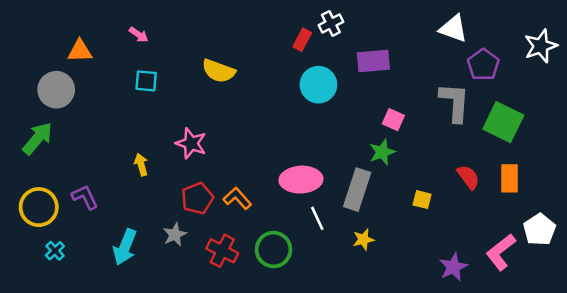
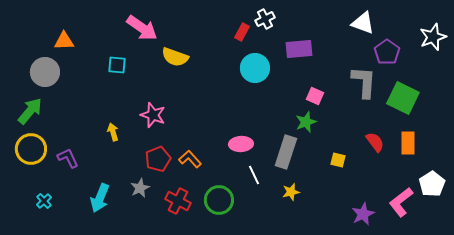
pink arrow: (139, 35) -> (142, 28), moved, size x2.0
pink ellipse: (301, 180) -> (241, 144), size x0.7
yellow circle: (39, 207) -> (31, 149), moved

